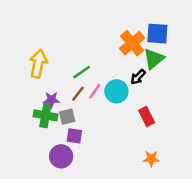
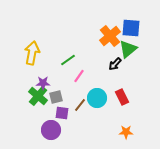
cyan circle: (116, 91) -> (97, 98), moved
brown line: (78, 94) -> (80, 105), moved
green cross: (45, 115) -> (38, 96), turned 30

